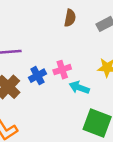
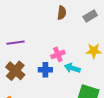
blue cross: (37, 76) -> (45, 70), moved, turned 32

